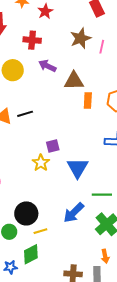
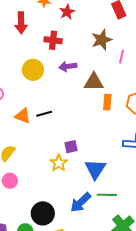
pink line: (102, 47) -> (122, 57), moved
purple arrow: (47, 66) -> (68, 66), turned -36
green line: (102, 195) -> (107, 195), moved
blue arrow: (74, 213) -> (81, 202), moved

